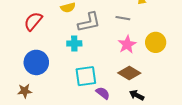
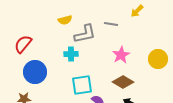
gray line: (123, 18) -> (111, 24), moved
red semicircle: (33, 21) -> (23, 44), moved
yellow circle: (156, 42) -> (158, 59), moved

